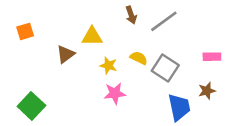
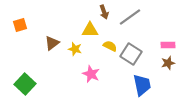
yellow triangle: (92, 36) -> (90, 30), moved
yellow star: (108, 66) -> (75, 49), moved
brown star: (207, 91) -> (168, 63), moved
pink star: (115, 93) -> (91, 74), turned 30

